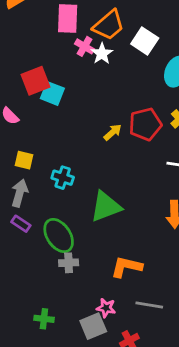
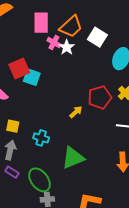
yellow arrow: (113, 132) -> (76, 112), moved

